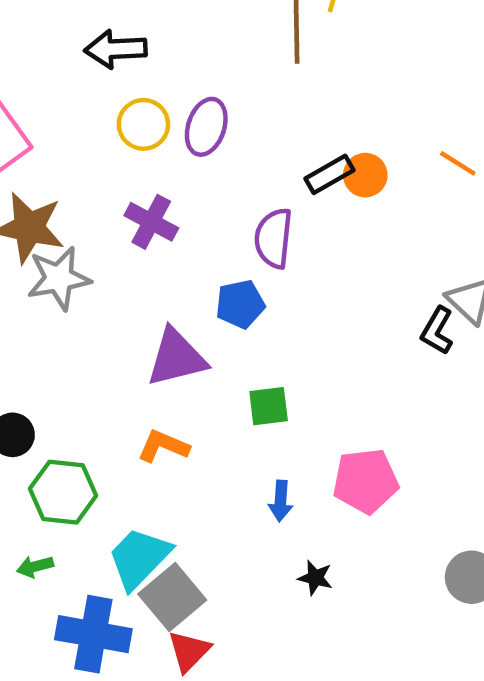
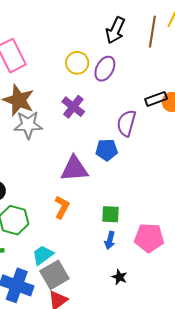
black arrow: (116, 49) -> (115, 30), moved, turned -72
green square: (269, 406) -> (110, 214), moved
orange L-shape: (163, 446) -> (62, 207), turned 85
cyan trapezoid: (139, 558) -> (43, 255), size x0.7

